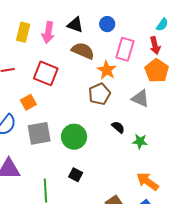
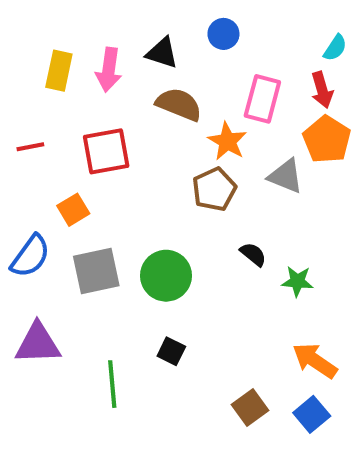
blue circle: (107, 24) -> (223, 34), moved
red square: (46, 73) -> (106, 151), turned -30
gray triangle: (140, 98) -> (286, 176), moved

